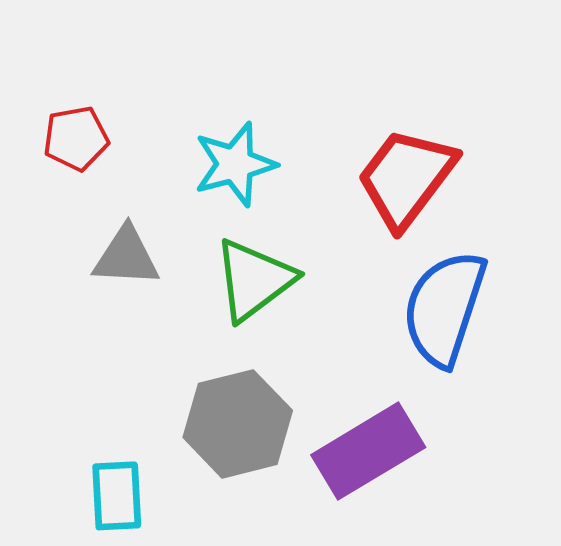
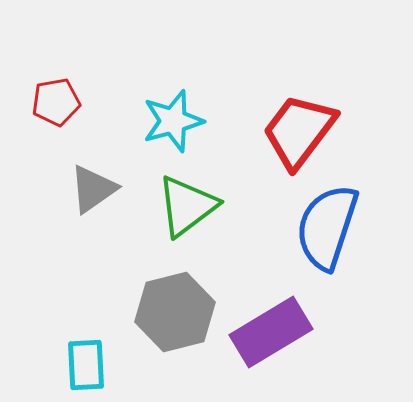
gray triangle: (126, 257) -> (93, 189), turned -38

